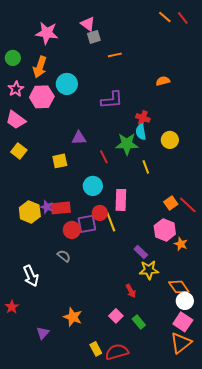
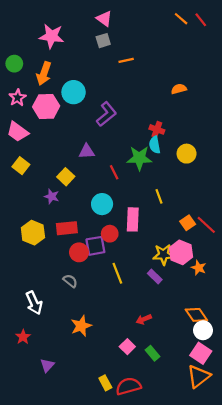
pink triangle: (88, 24) -> (104, 19), moved
purple L-shape: (112, 100) -> (106, 114), moved, turned -35
yellow square: (60, 161) -> (66, 177), turned -35
yellow line: (146, 167) -> (159, 196), moved
purple star: (47, 207) -> (52, 196), moved
yellow line: (111, 222) -> (117, 273), moved
yellow star: (149, 270) -> (163, 255), moved
red arrow: (131, 291) -> (144, 319), turned 96
red star: (12, 307) -> (23, 337), moved
orange star: (73, 317) -> (81, 326), moved, turned 30

